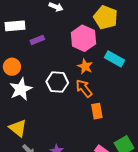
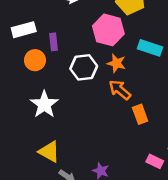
purple rectangle: (37, 40) -> (53, 42), turned -64
orange circle: (12, 67) -> (35, 60), moved
white hexagon: (57, 82) -> (84, 67), moved

